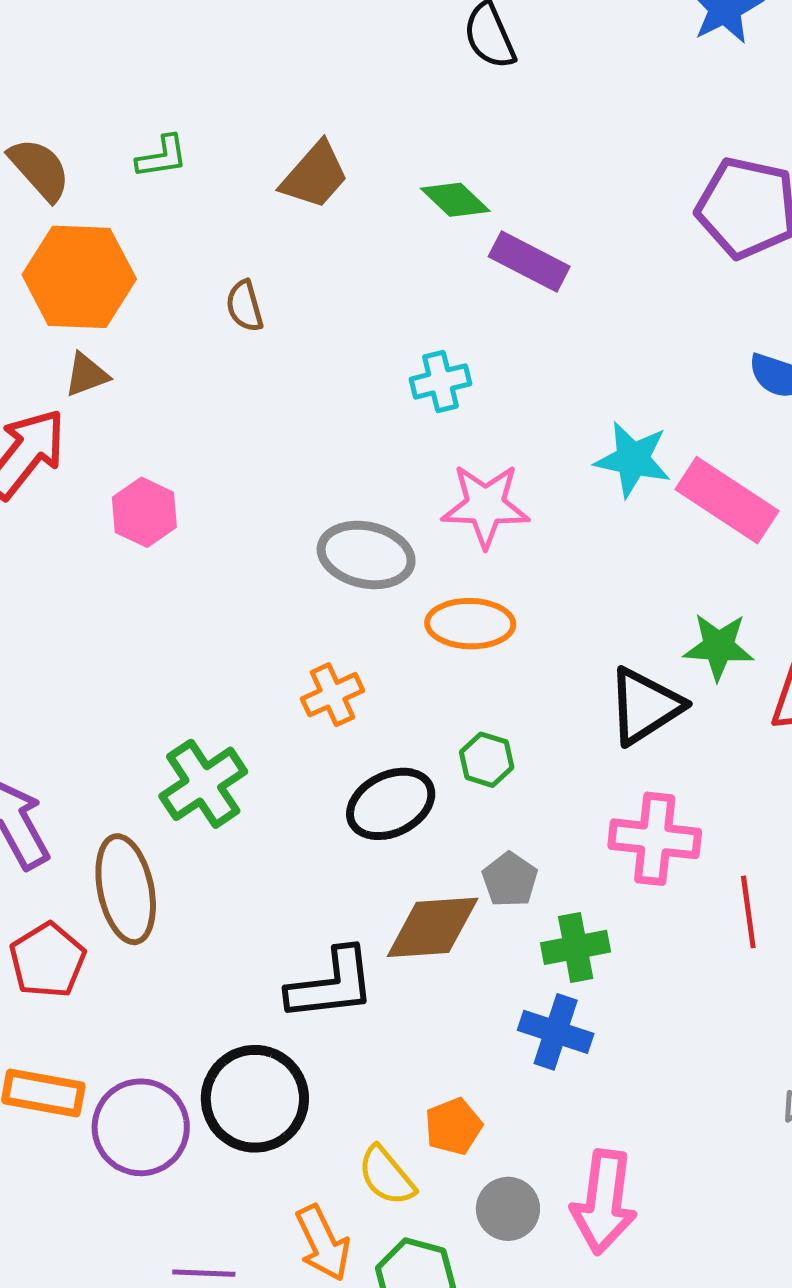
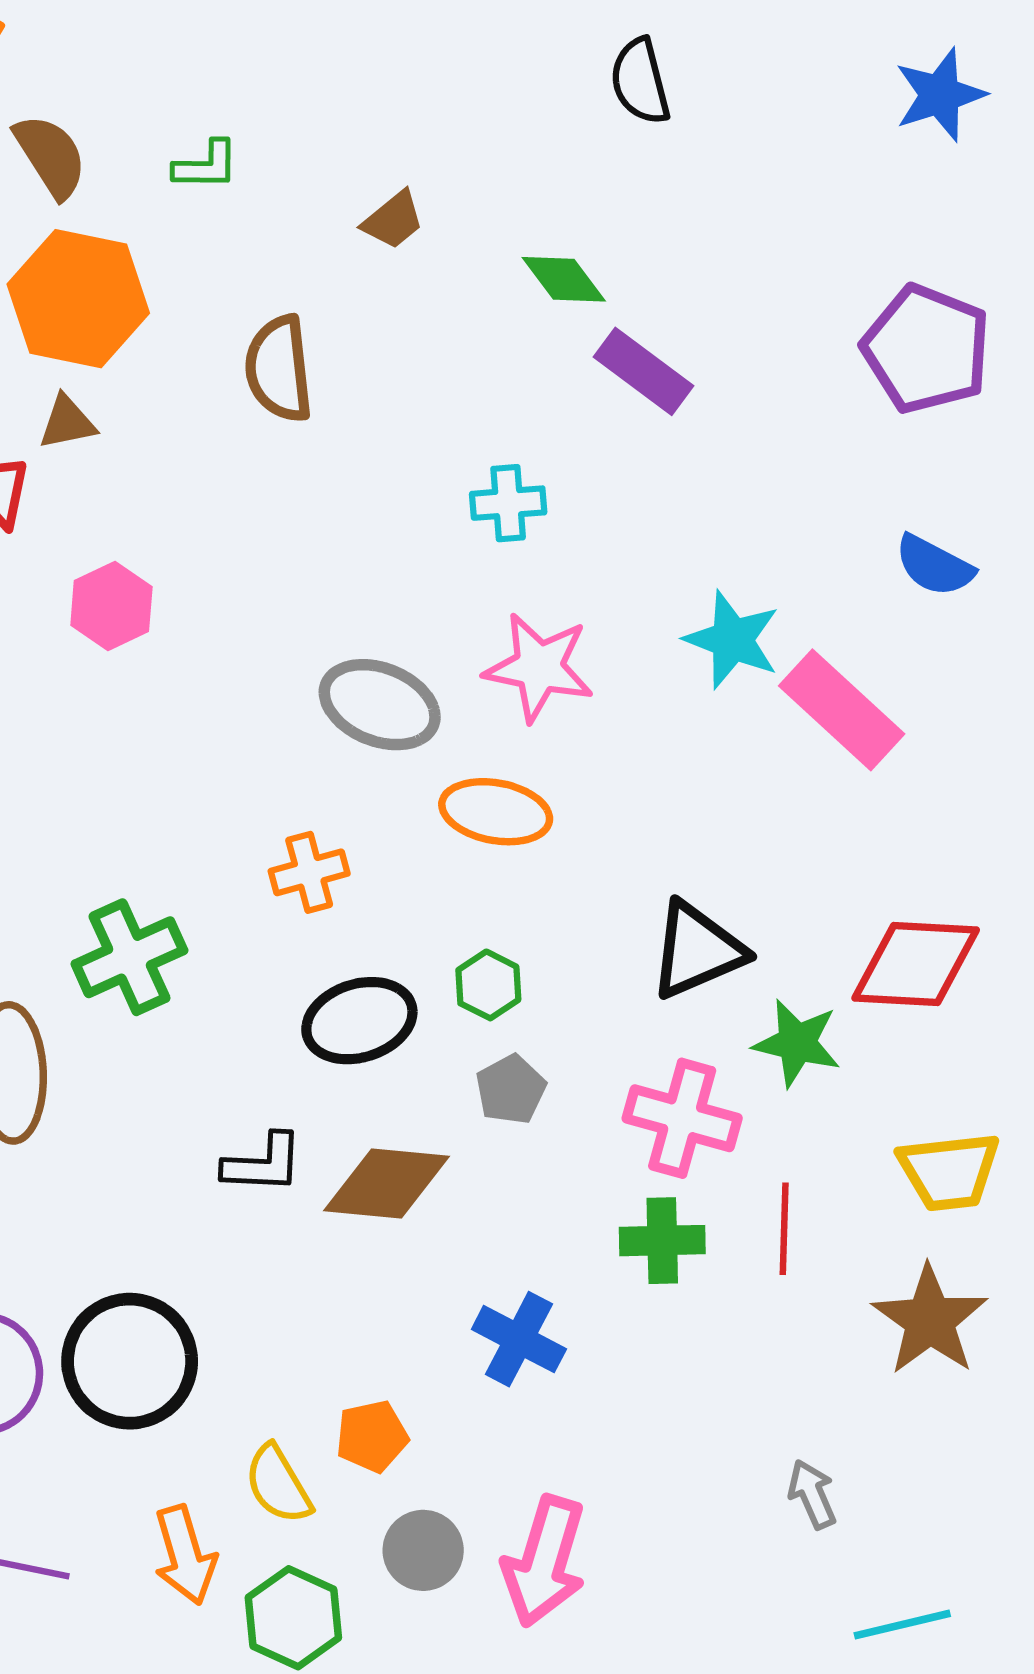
brown trapezoid: (315, 175) -> (393, 220), size x0.7
brown semicircle: (245, 306) -> (279, 369), size x1.6
green star: (719, 647) -> (797, 1043), moved
gray pentagon: (510, 880) -> (511, 1089), moved
green cross: (576, 947) -> (662, 1241), moved
black L-shape: (331, 984) -> (263, 1164), moved, size x0.7

